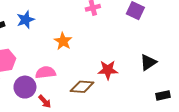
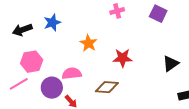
red star: (108, 70) -> (123, 58), moved

